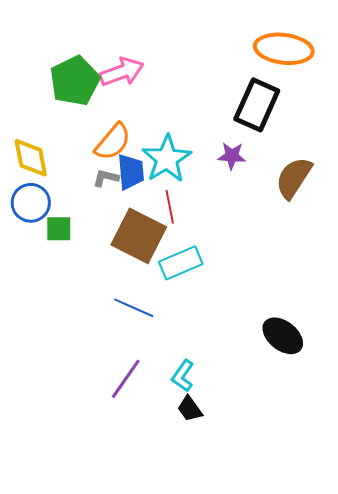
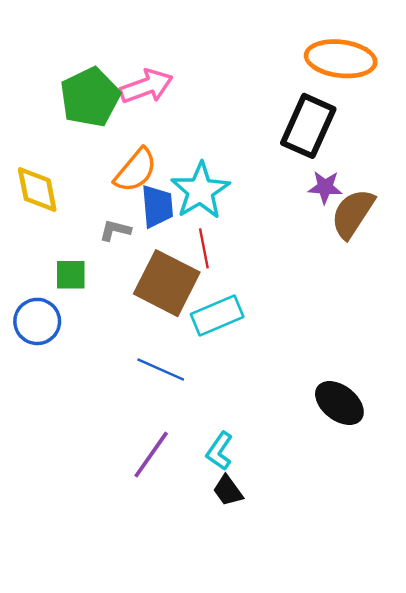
purple star: (232, 156) -> (325, 187), moved
gray L-shape: (106, 178) -> (115, 230), moved
blue circle: (31, 203) -> (37, 321), moved

